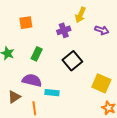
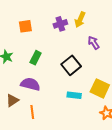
purple cross: (64, 30) -> (60, 24), moved
purple arrow: (102, 30) -> (94, 43), moved, turned -144
cyan rectangle: (52, 93) -> (74, 95), moved

